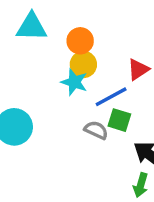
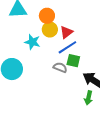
red triangle: (138, 69) -> (66, 32), moved
cyan star: (74, 82) -> (32, 42), moved

